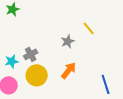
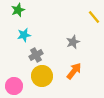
yellow line: (89, 28) -> (94, 17), moved
cyan star: (12, 61) -> (24, 35), moved

